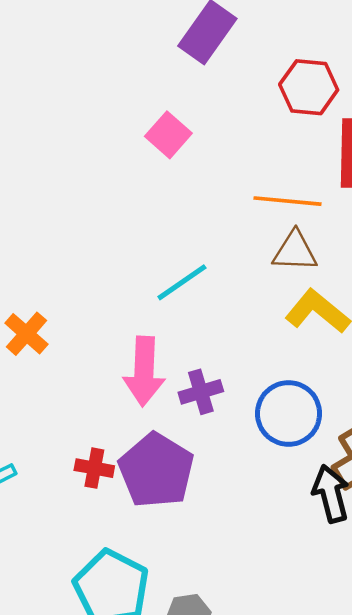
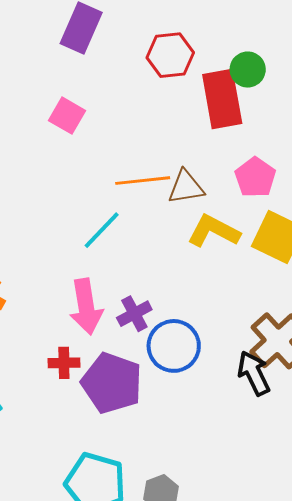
orange line: (288, 201) -> (143, 181), moved
blue circle: (289, 414) -> (174, 346), moved
red cross: (94, 468) -> (64, 363), moved

